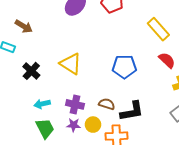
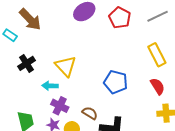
brown arrow: (24, 26) -> (30, 19), size x1.4
cyan arrow: (42, 104) -> (50, 86), moved

